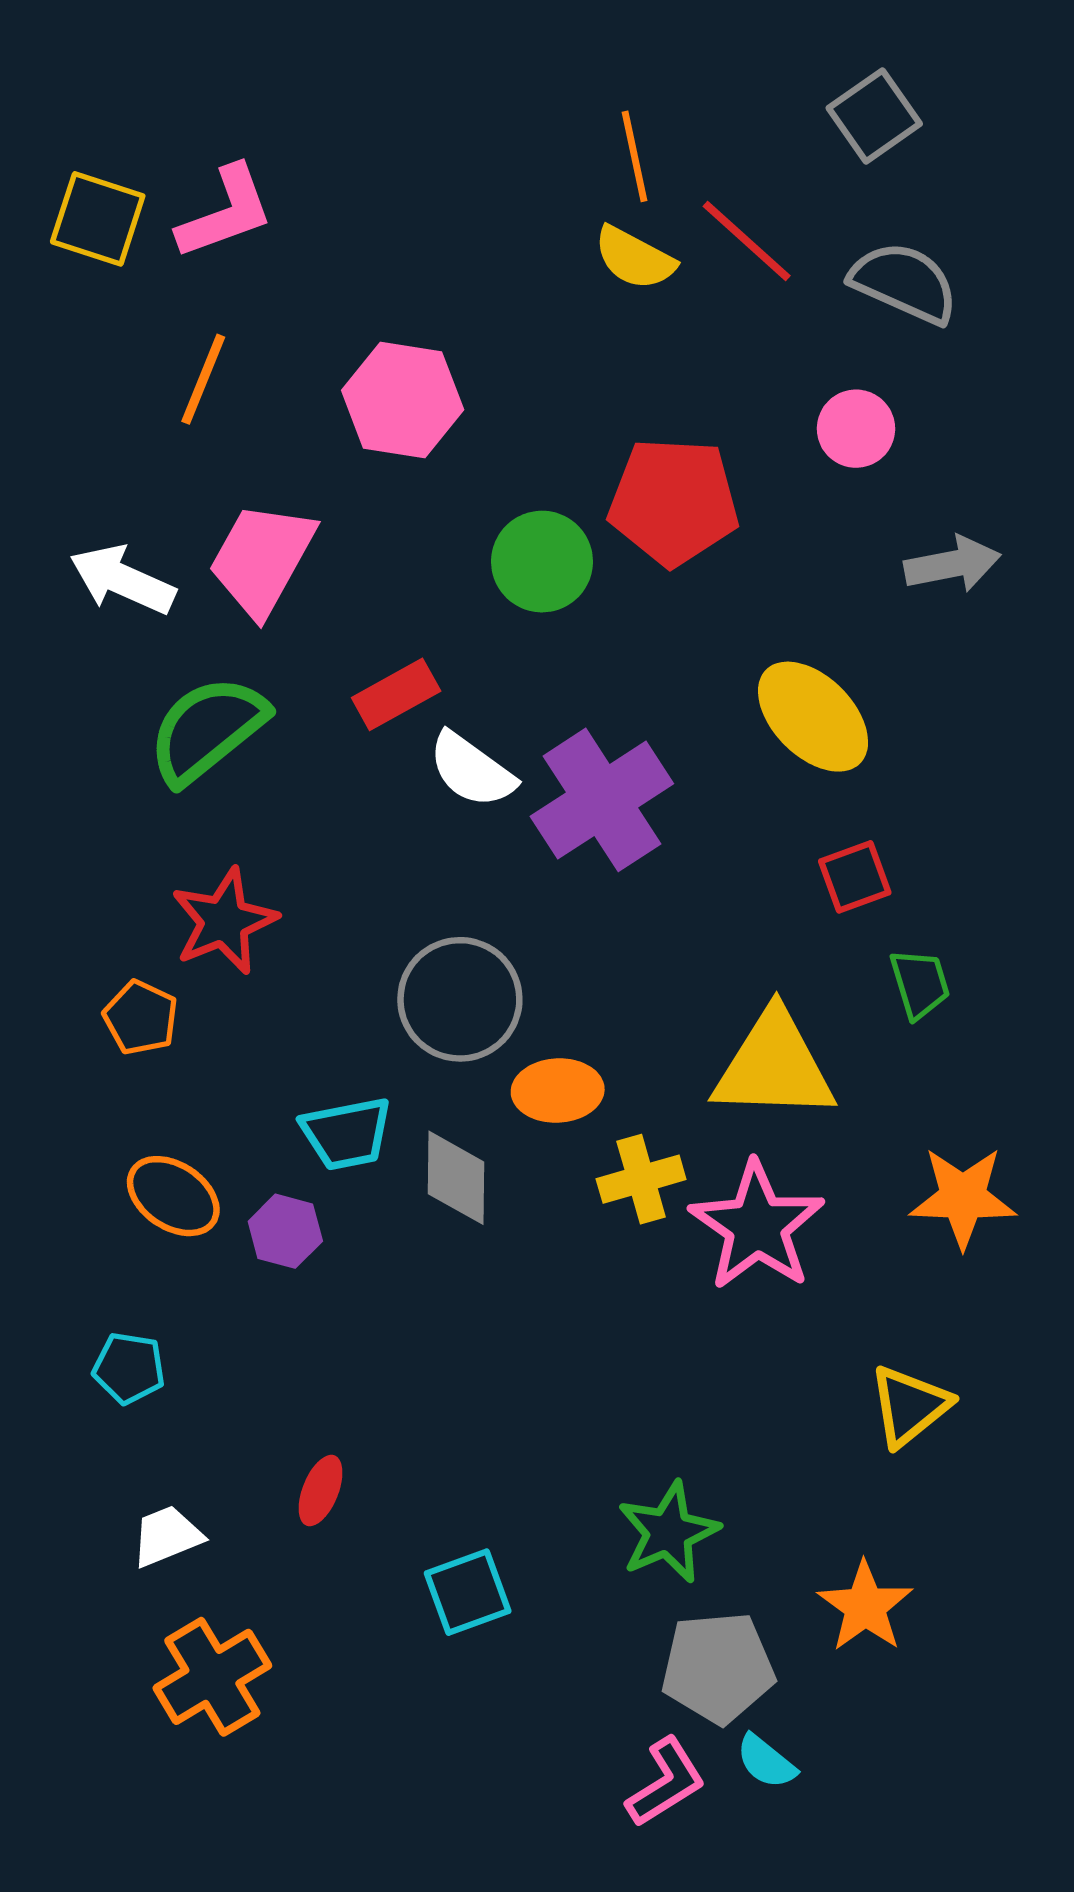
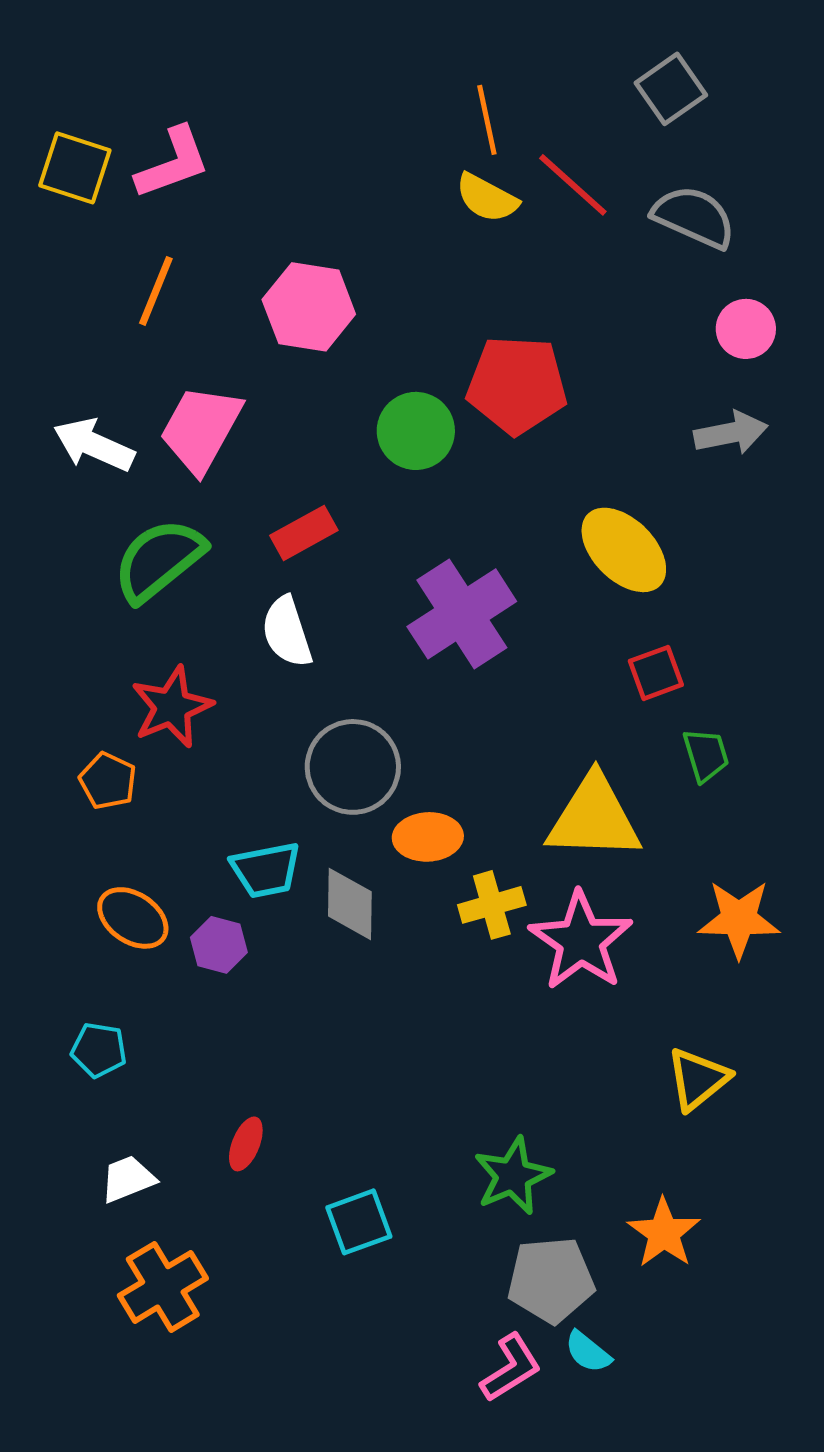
pink circle: (856, 429) -> (746, 329), moved
white semicircle: (472, 770) -> (287, 632), moved, turned 36

